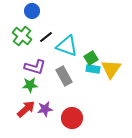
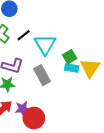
cyan triangle: (67, 46) -> (45, 44), turned 40
red circle: (72, 118) -> (34, 118), moved

